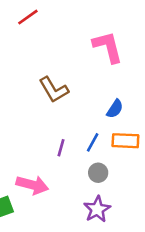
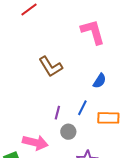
orange rectangle: (125, 141) -> (108, 118), moved
gray circle: (98, 173) -> (68, 132), moved

